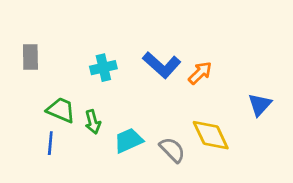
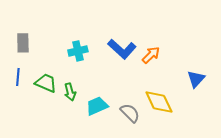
blue line: (50, 143) -> (18, 77), moved

